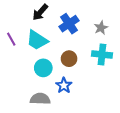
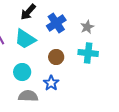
cyan circle: (43, 68) -> (22, 72), moved

